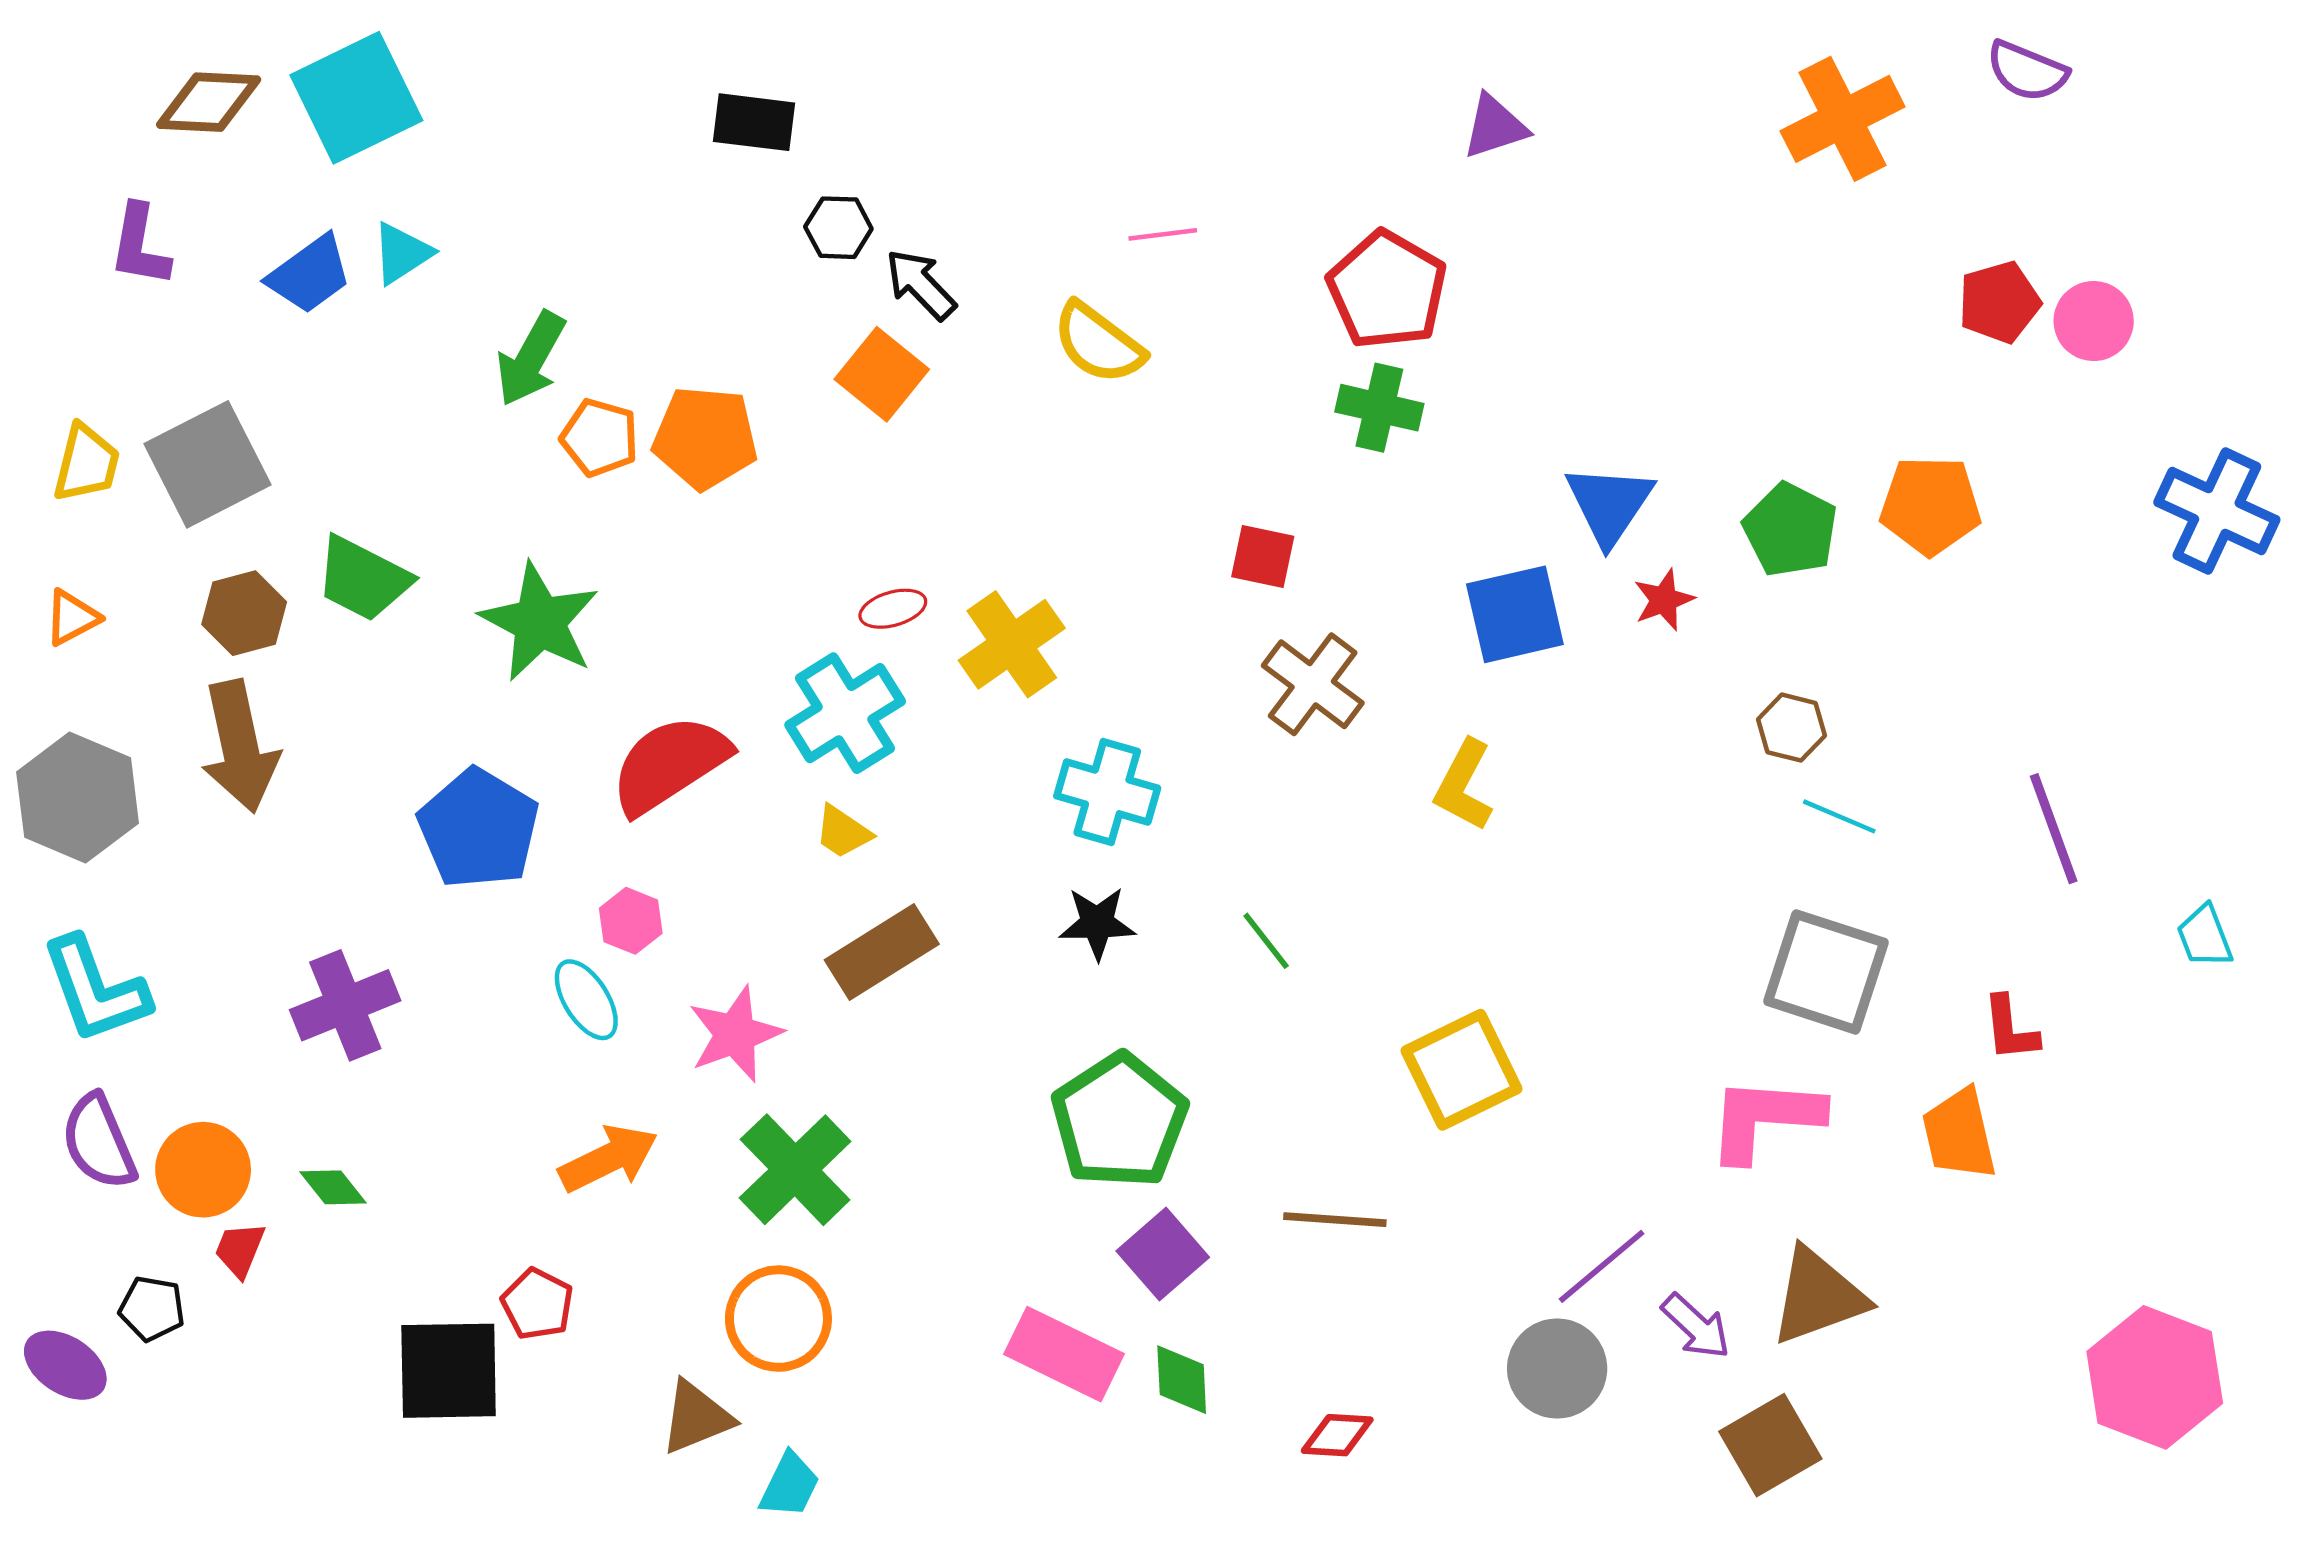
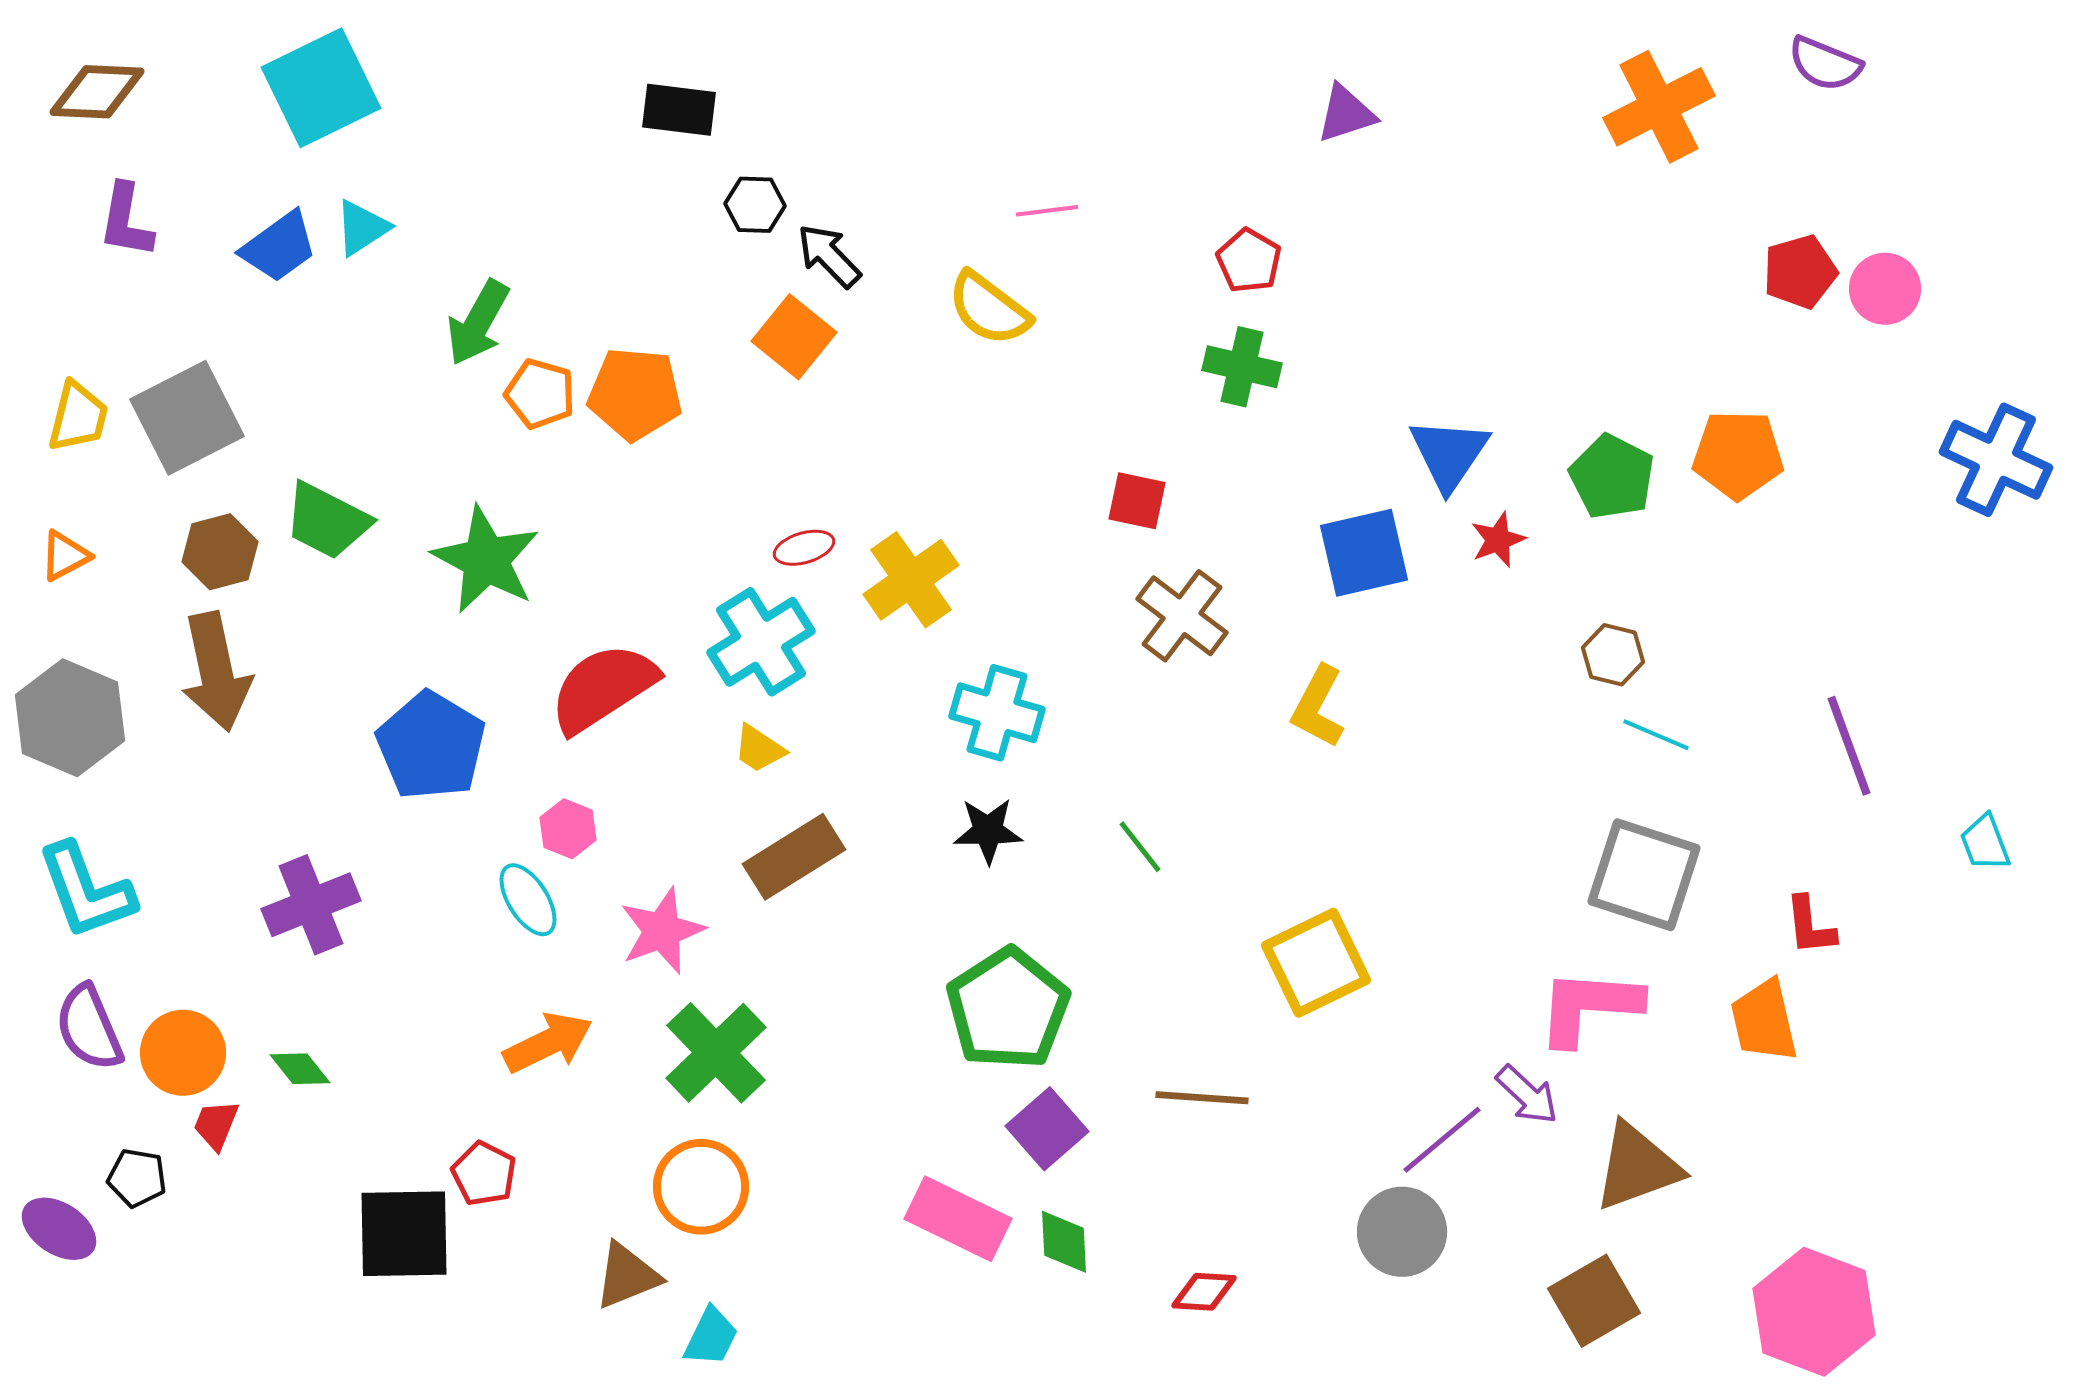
brown diamond: (209, 102) -> (97, 92), moved
red pentagon: (1387, 290) -> (1249, 261), size x0.6
purple arrow: (1696, 1326) -> (1527, 1095), moved
pink hexagon: (2155, 1377) -> (1814, 1312), moved

